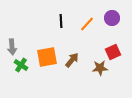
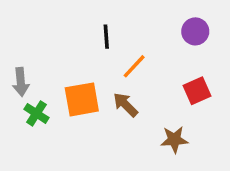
orange line: (87, 24) -> (134, 66), moved
brown arrow: (72, 60) -> (125, 105), turned -84
brown star: (100, 68) -> (174, 140), moved

